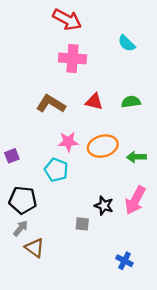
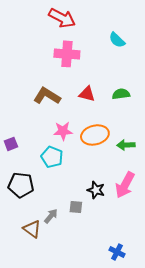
gray arrow: (21, 228) -> (51, 216), moved
blue cross: (124, 261) -> (117, 252), moved

